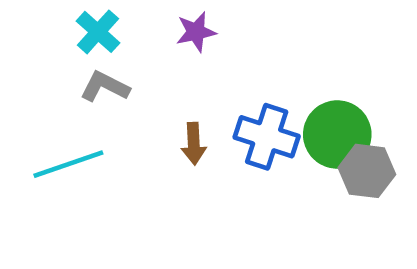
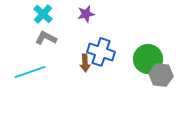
blue cross: (267, 137) -> (101, 52), moved

